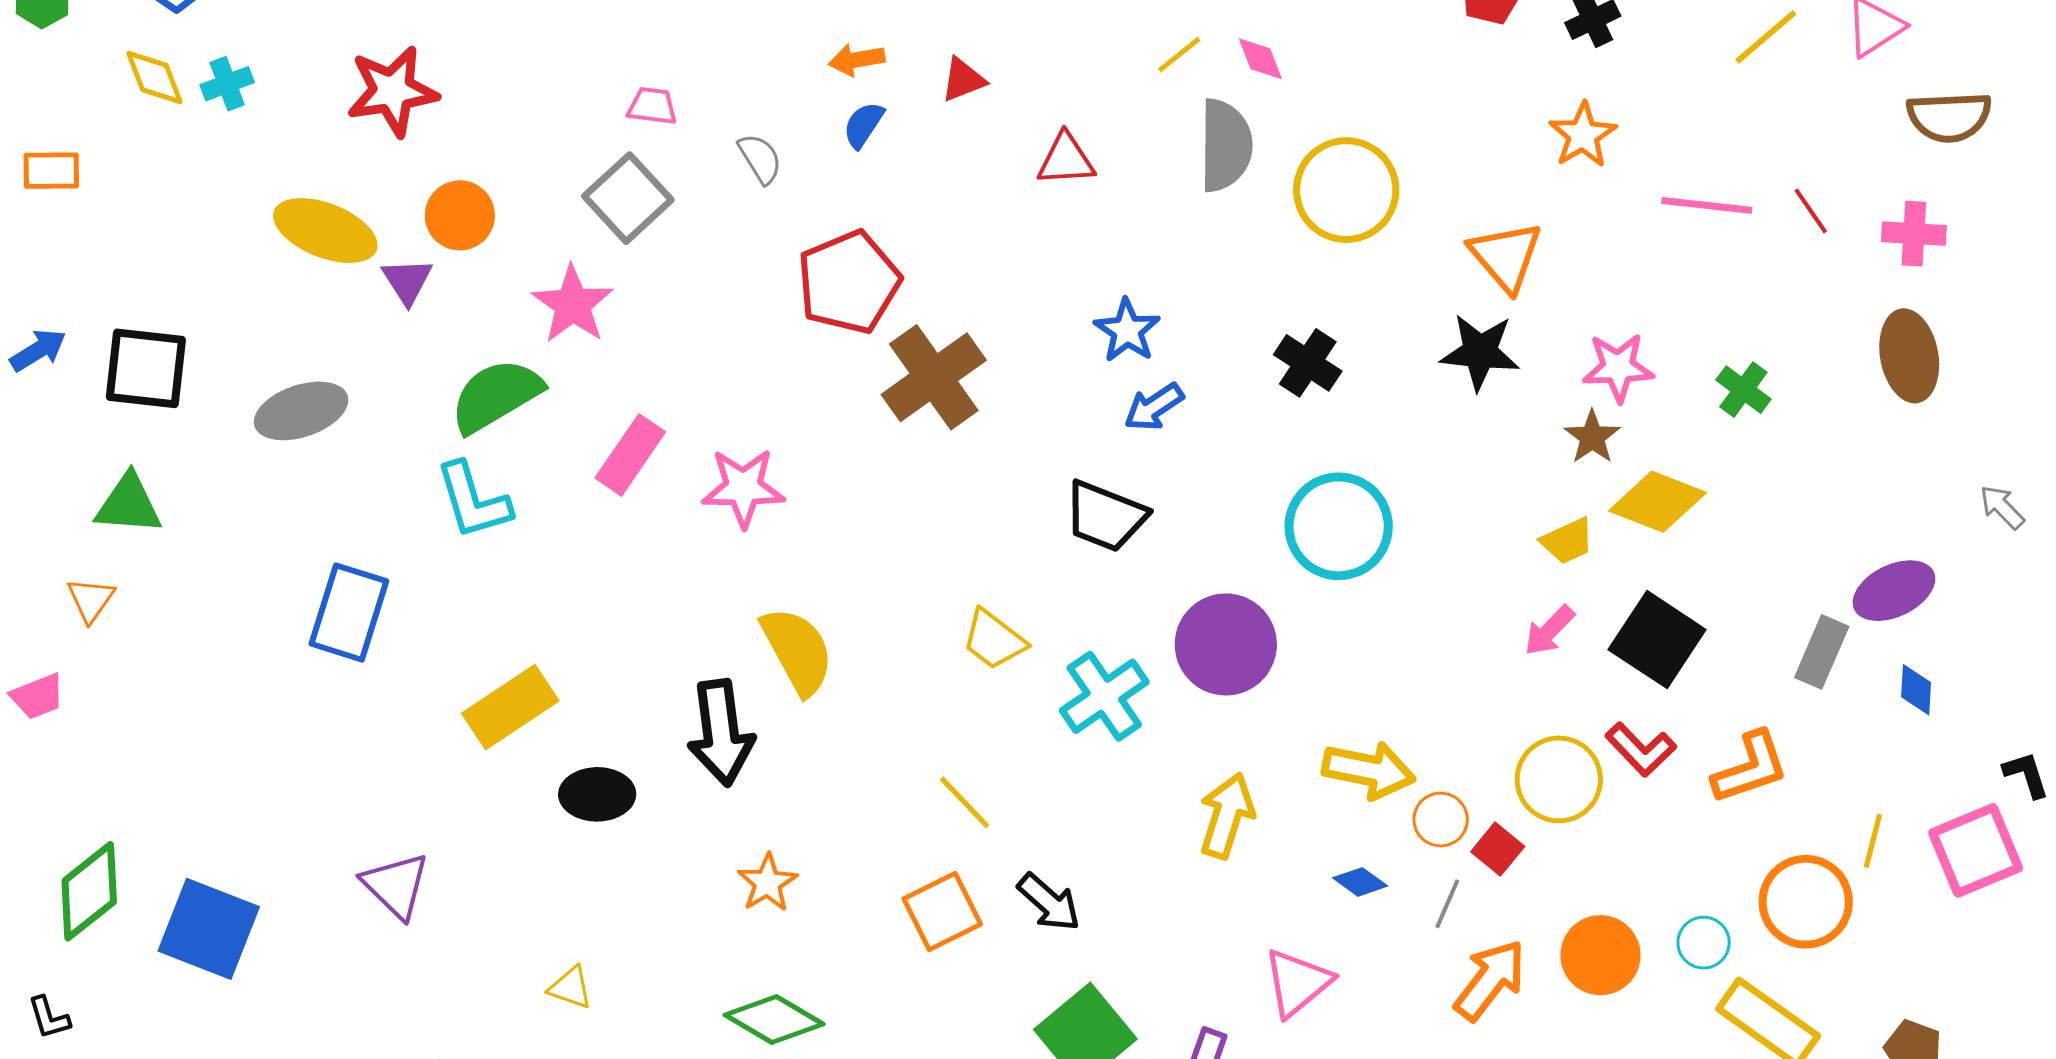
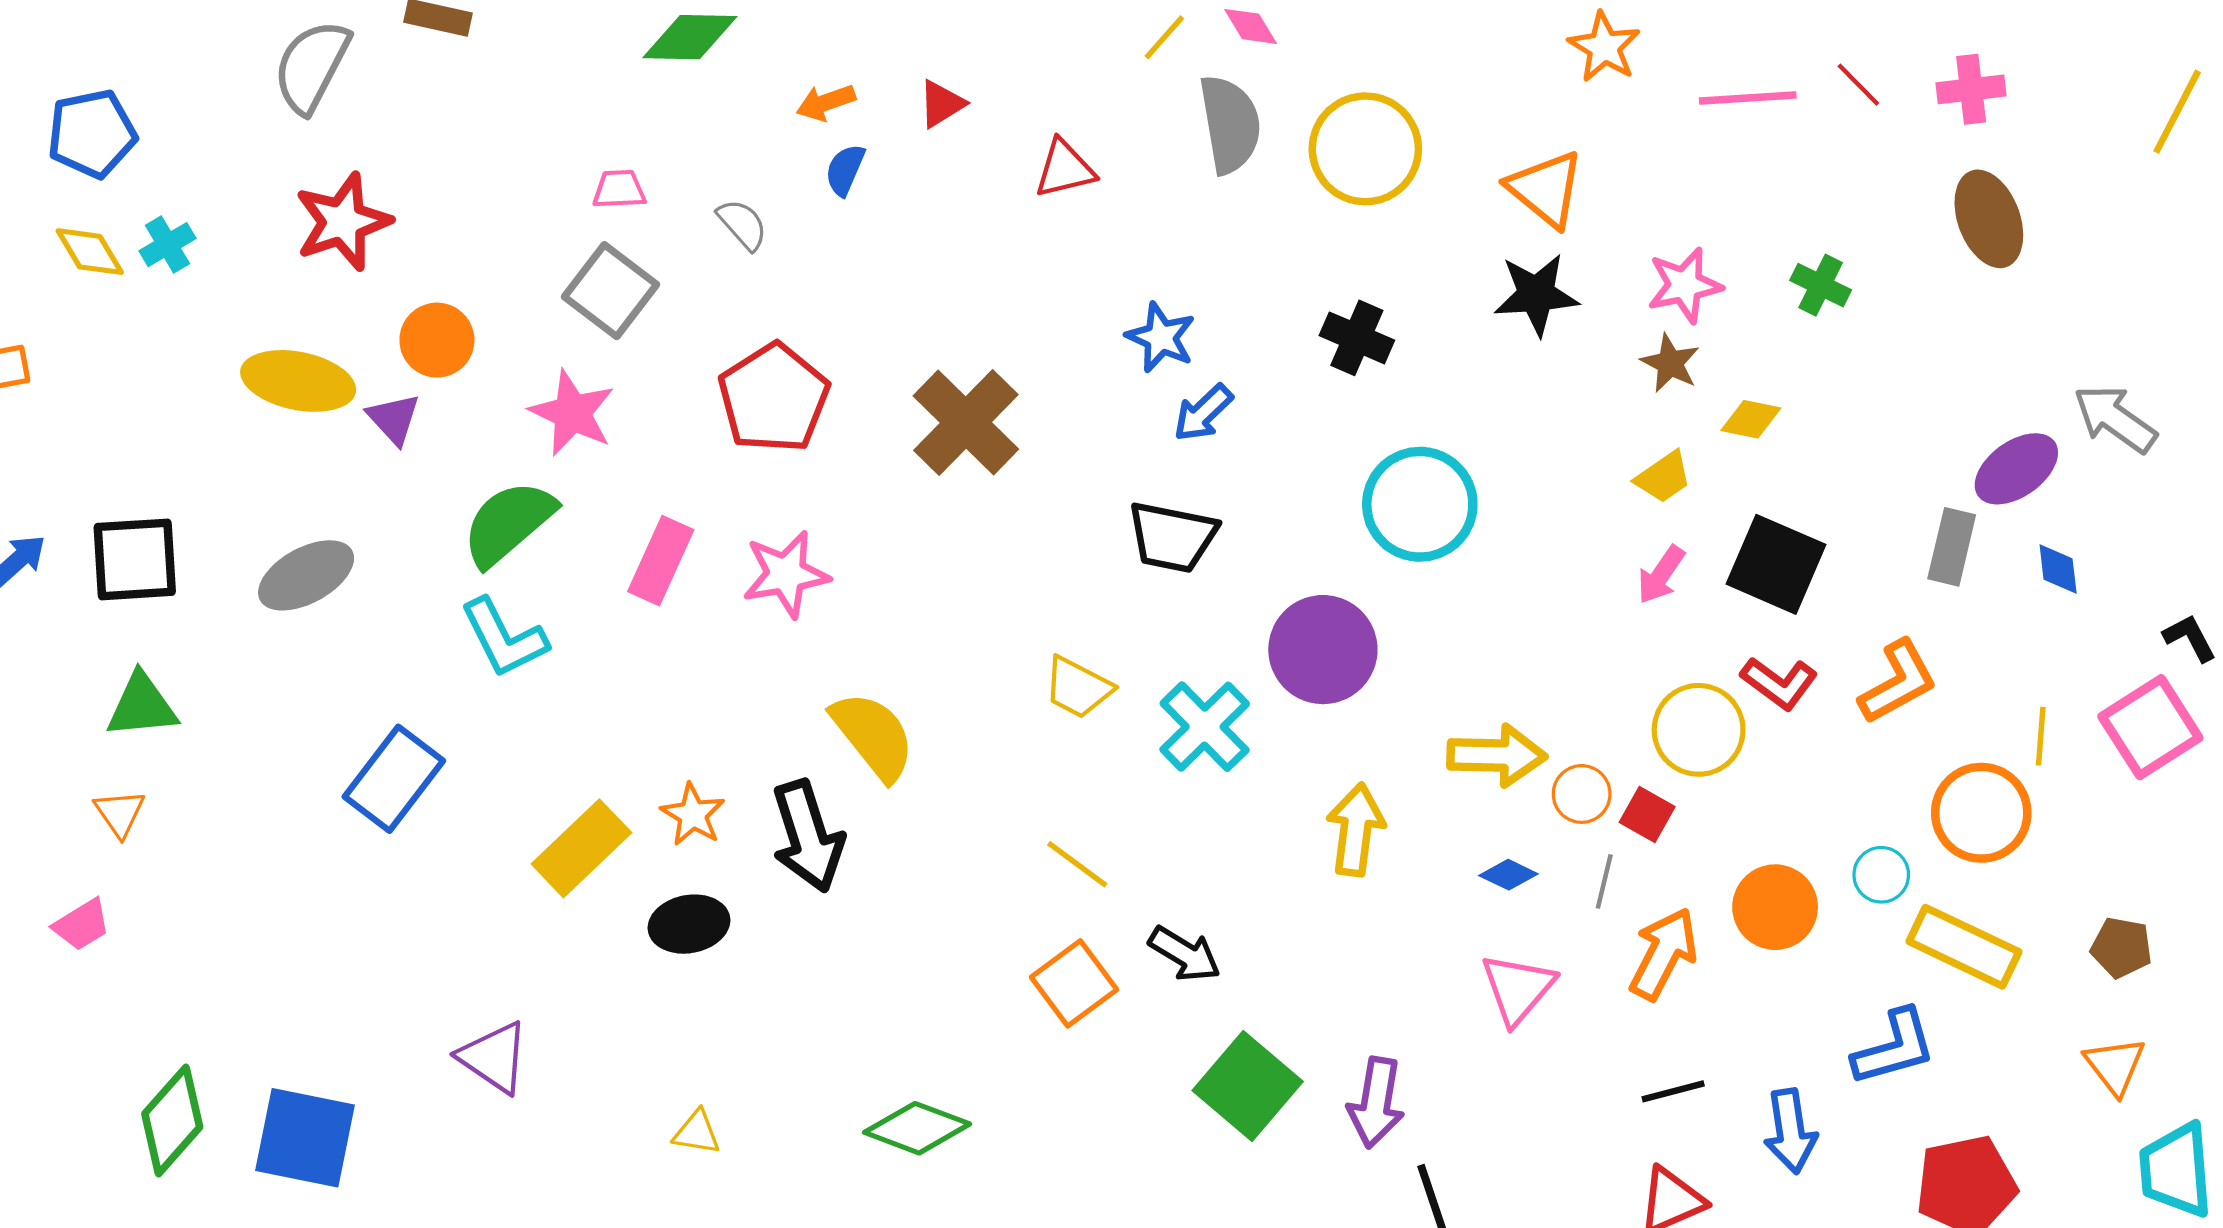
red pentagon: (849, 282) -> (774, 398), moved
yellow diamond: (1657, 502) -> (1751, 419), size x0.6
gray arrow: (2002, 507) -> (2115, 419), moved, size x1.6
blue rectangle: (349, 613) -> (394, 779), turned 30
orange star: (767, 883) -> (693, 815), moved
pink triangle: (1298, 983) -> (1518, 989), moved

